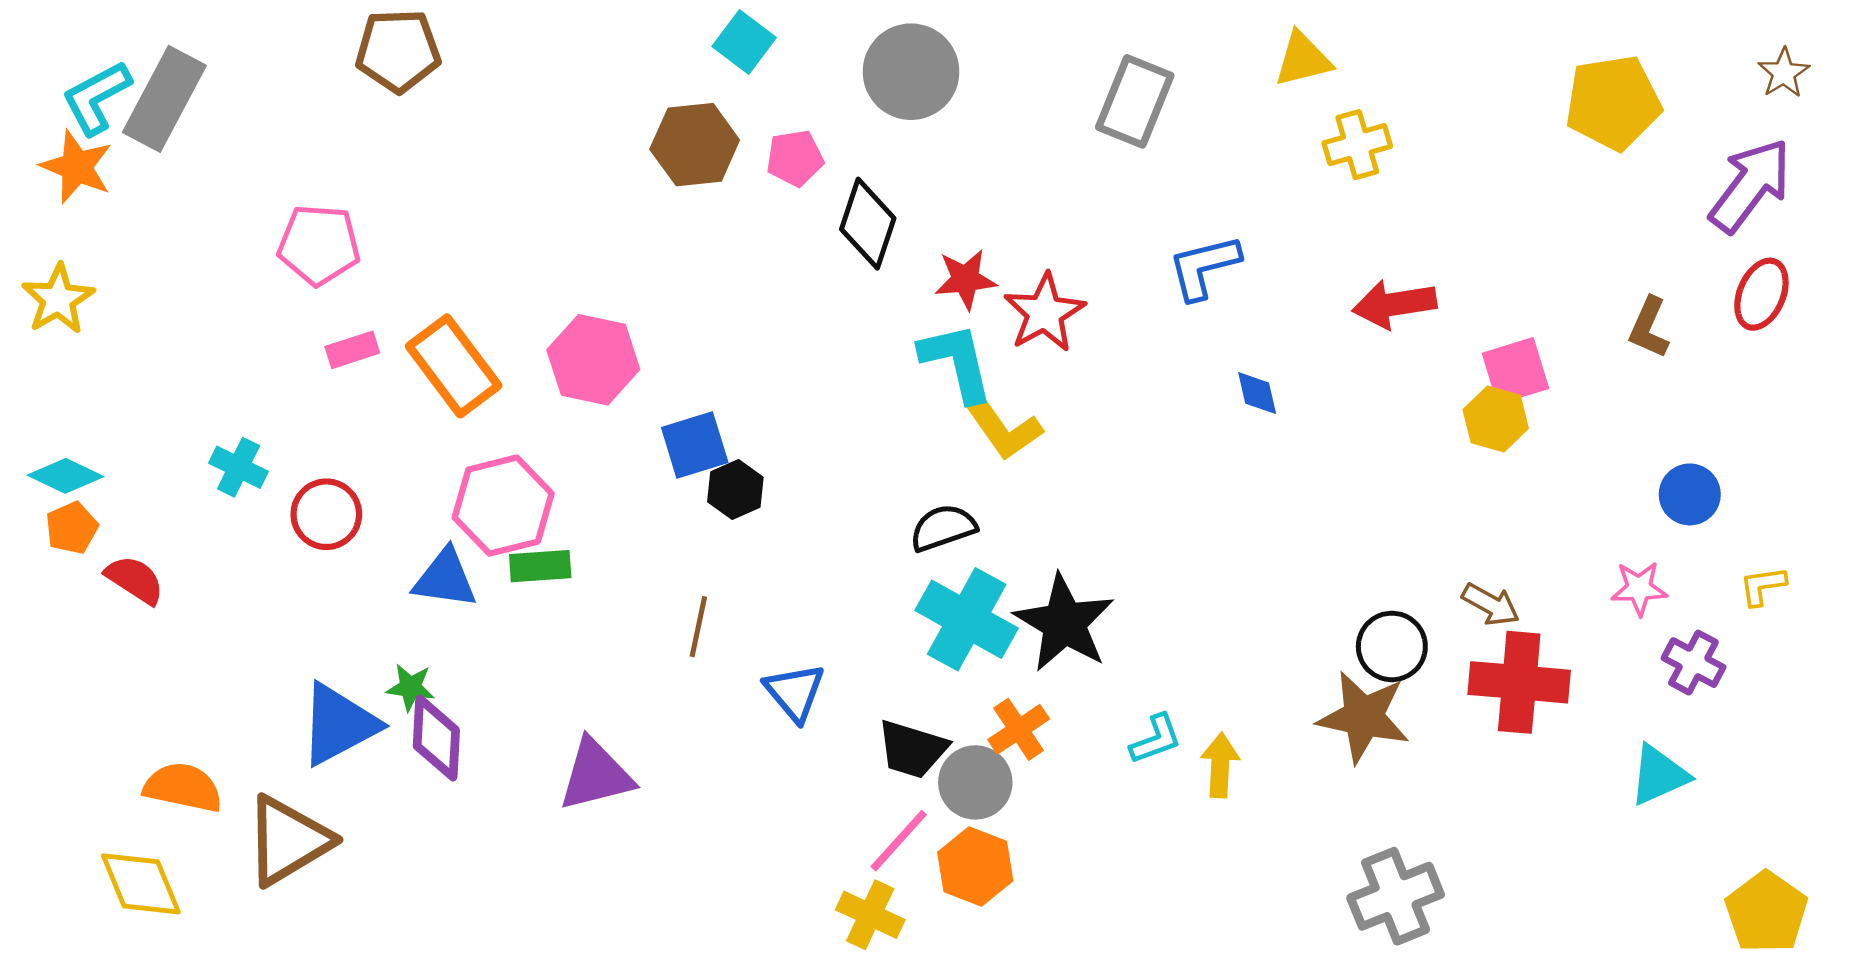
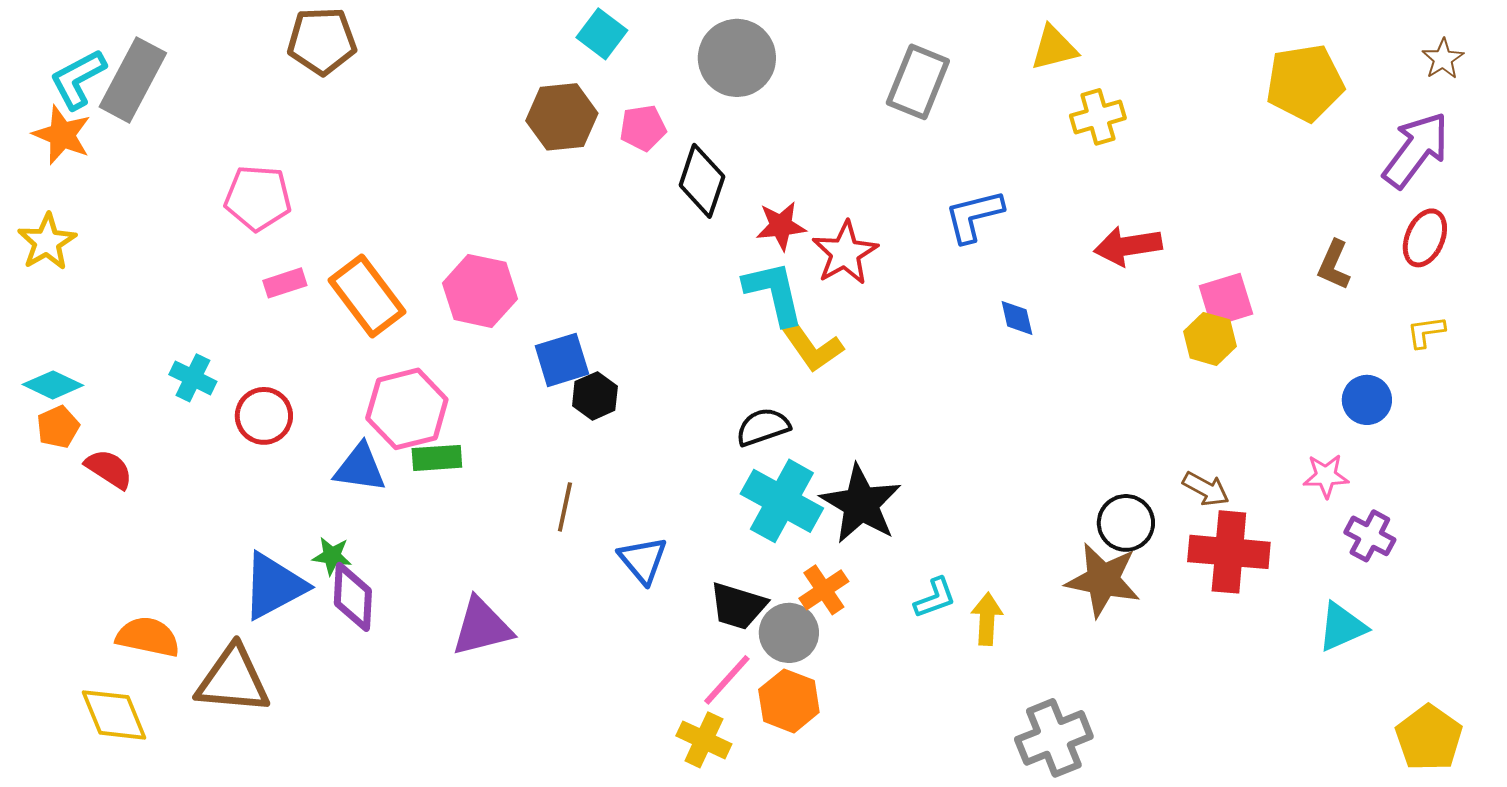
yellow L-shape: (1763, 586) -> (1426, 332), moved
brown triangle: (288, 841) -> (233, 680), turned 36
gray cross: (1396, 896) -> (1054, 738), moved

